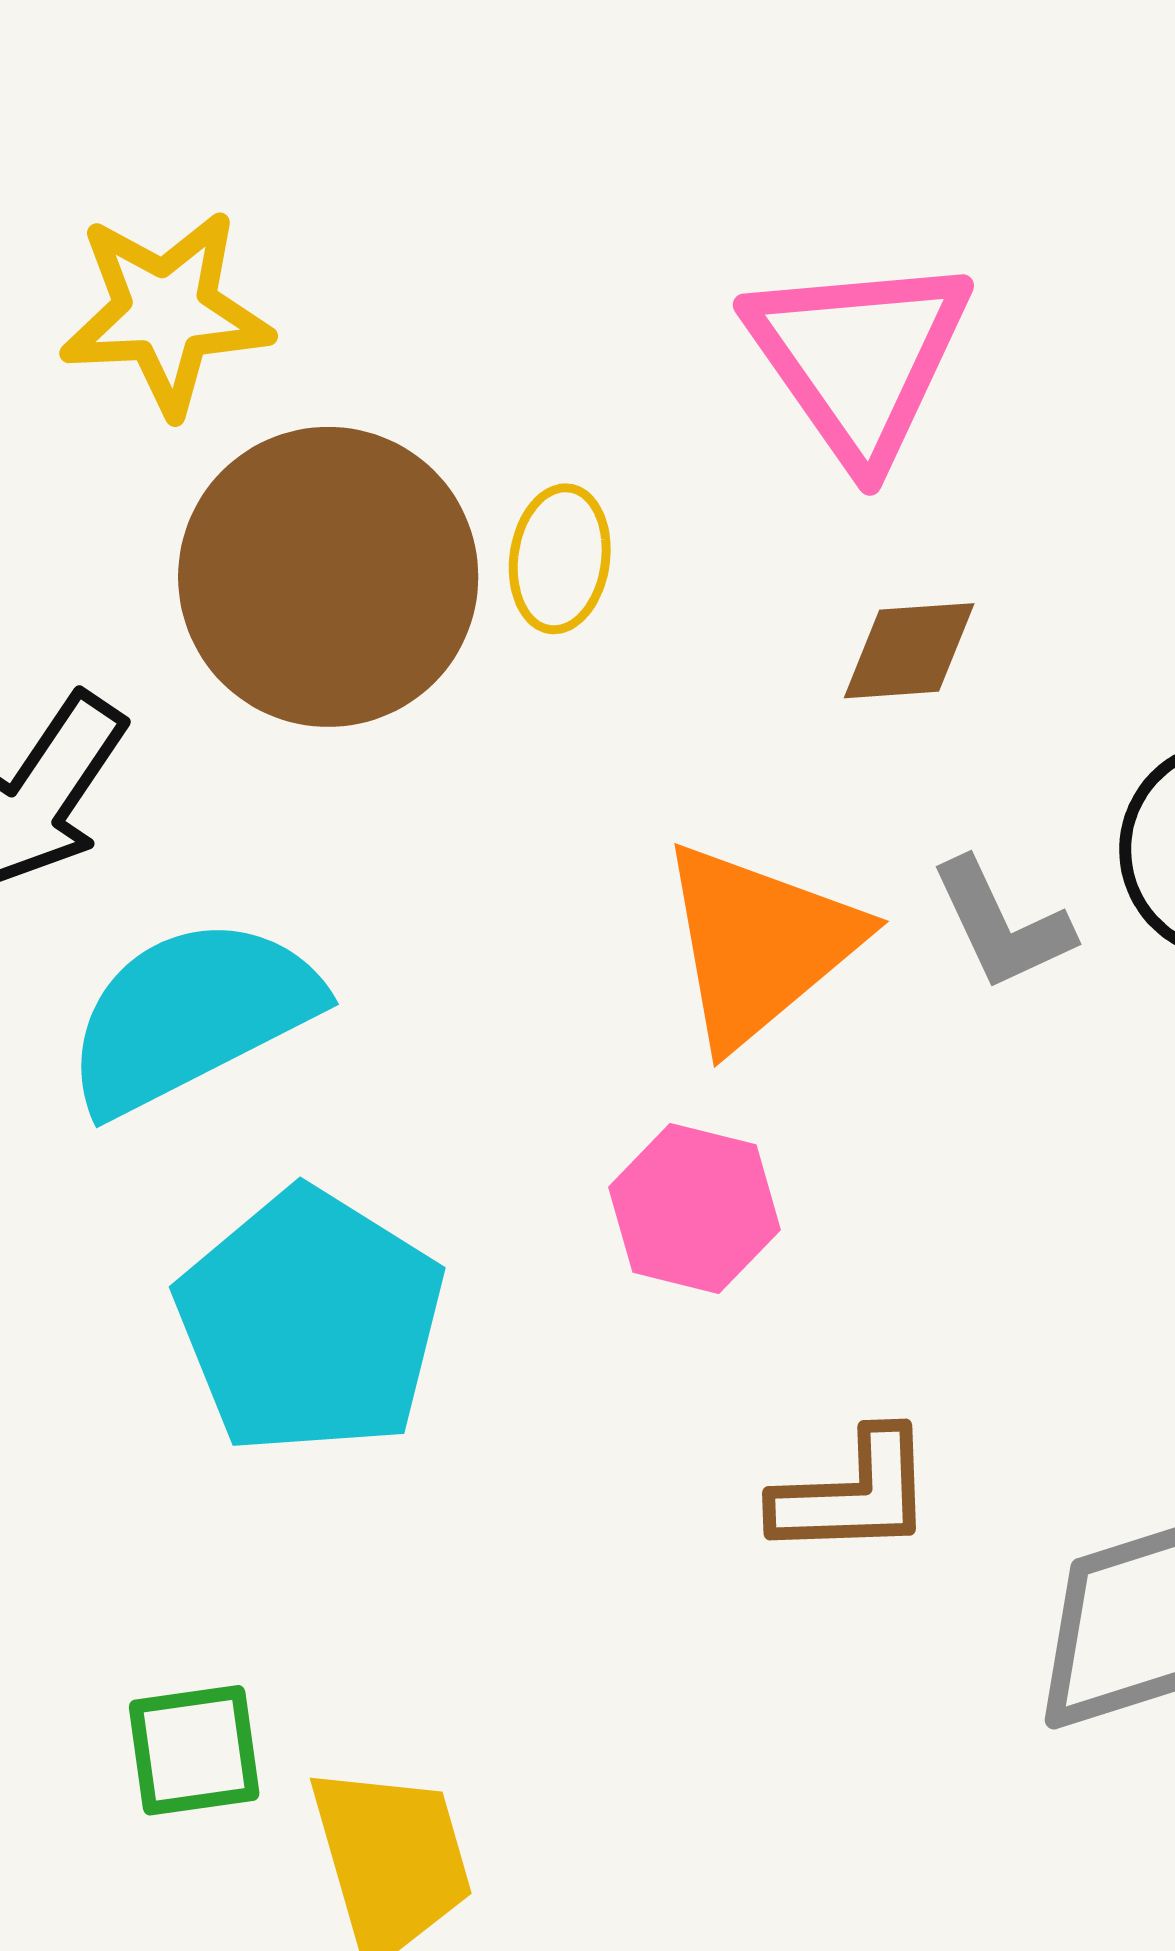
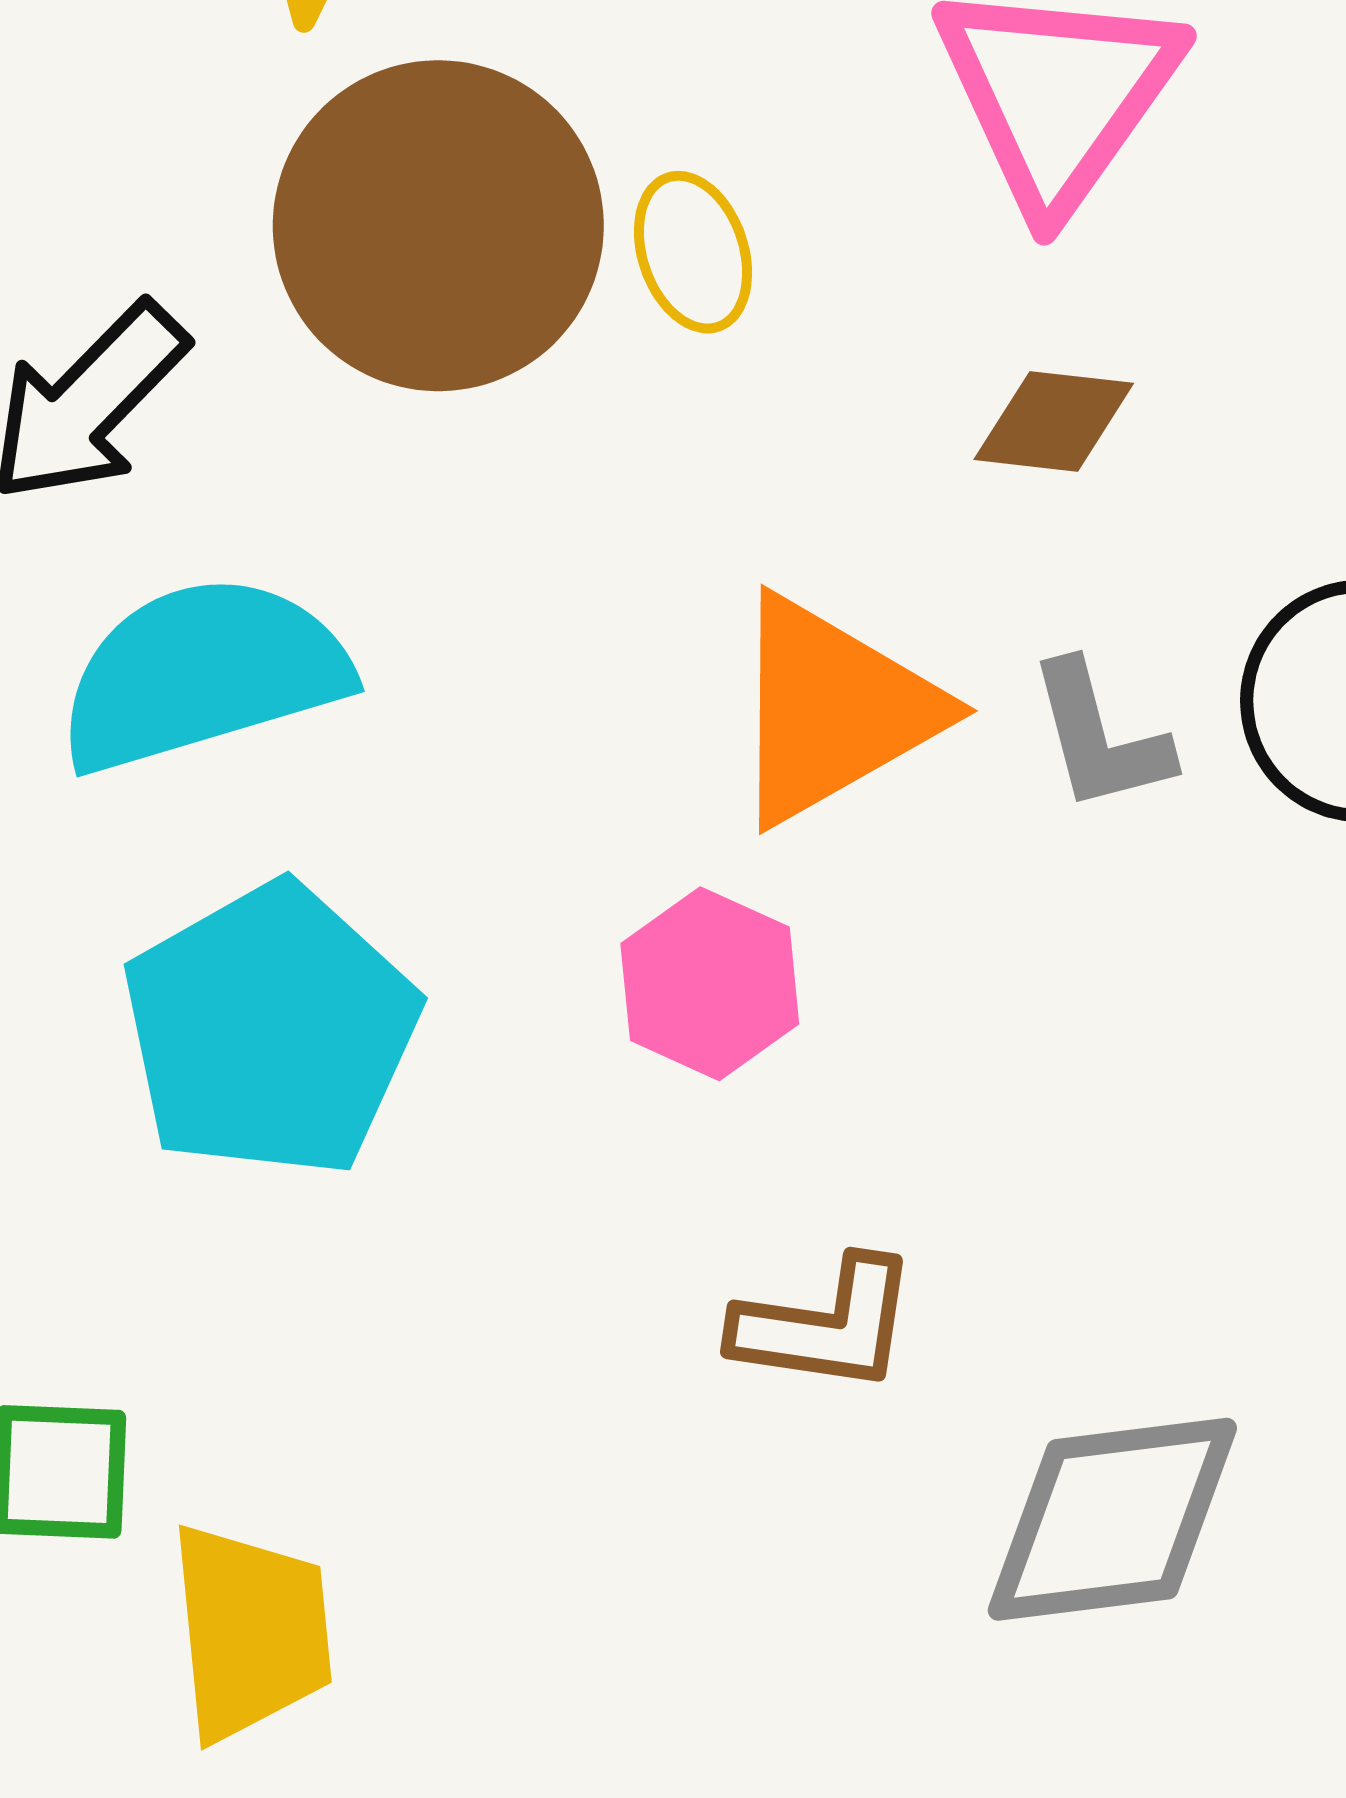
yellow ellipse: (560, 559) -> (693, 252), turned -37

